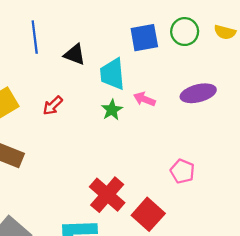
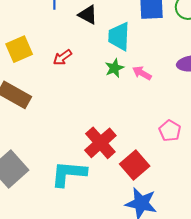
pink arrow: (144, 99) -> (142, 73), moved

